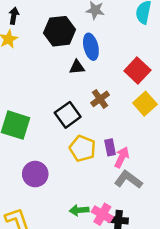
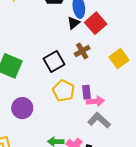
black triangle: (77, 67) -> (74, 23), moved, turned -40
red square: (137, 71) -> (96, 23), moved
pink arrow: (122, 157) -> (95, 101), turned 54

